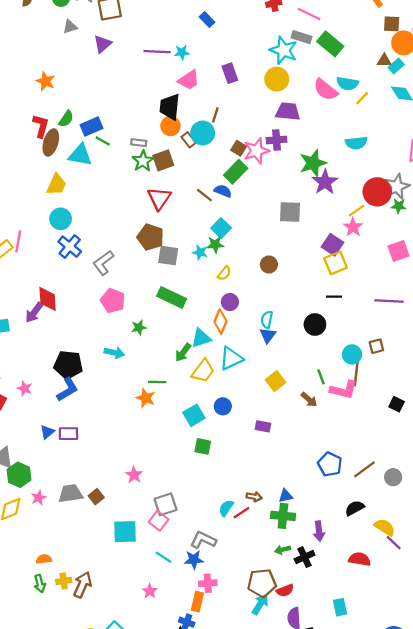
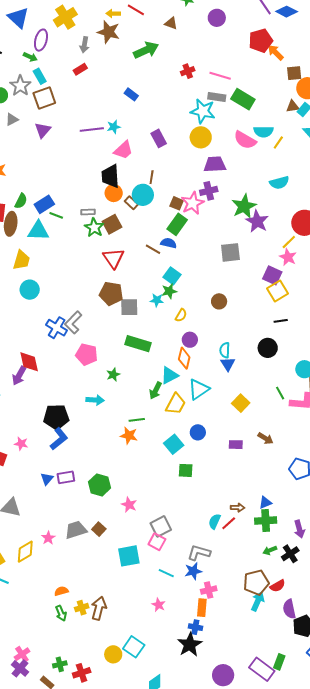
blue cross: (70, 247) -> (57, 328), moved
brown arrow: (309, 400) -> (265, 438), moved
green hexagon: (19, 475) -> (99, 485), moved

